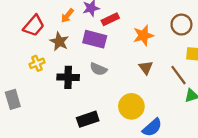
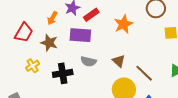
brown triangle: (146, 68) -> (119, 61), moved
brown line: (178, 75) -> (144, 73), moved

